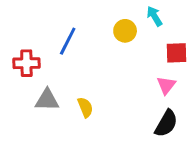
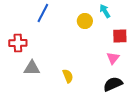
blue line: (68, 41) -> (43, 13), moved
yellow semicircle: (85, 107) -> (68, 76), moved
black semicircle: (166, 123) -> (113, 84), turned -144

